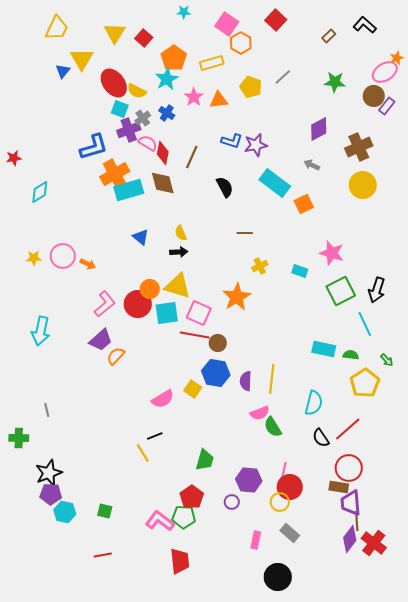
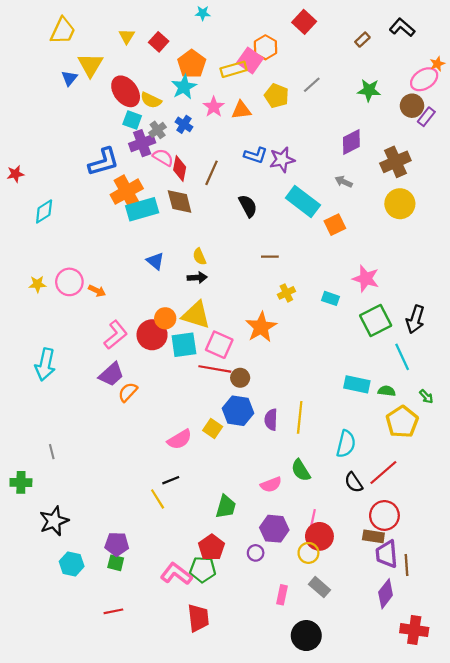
pink square: (227, 24) -> (250, 61), moved
yellow triangle: (115, 33) -> (127, 36), size x0.7
pink semicircle: (260, 413) -> (271, 485), moved
purple pentagon: (51, 494) -> (117, 544), moved
brown line: (357, 521) -> (406, 565), moved
red cross: (374, 543) -> (414, 630), moved, turned -30

